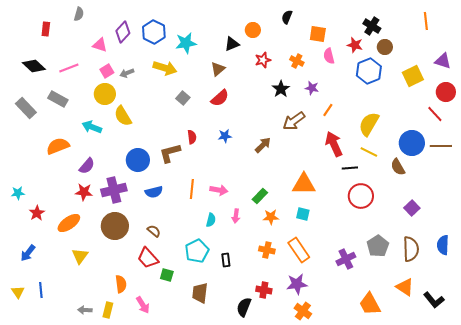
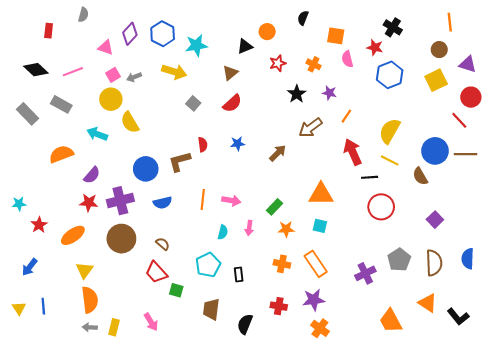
brown circle: (385, 47) -> (439, 50), moved
orange semicircle: (121, 284) -> (90, 300), moved, size x1.4
black semicircle: (244, 307) -> (245, 324), moved

